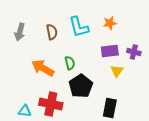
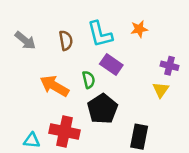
gray arrow: (20, 32) -> (25, 40), turned -66
purple rectangle: (110, 51) -> (111, 64), moved, turned 42
yellow triangle: (117, 71) -> (161, 90), moved

